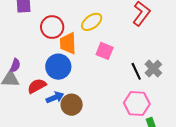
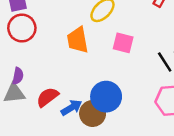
red circle: (52, 27) -> (22, 28), moved
blue circle: (58, 67) -> (106, 97), moved

